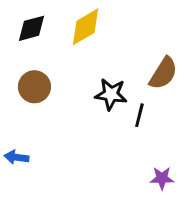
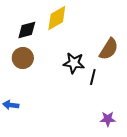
black diamond: (31, 28) -> (27, 30), moved

